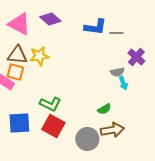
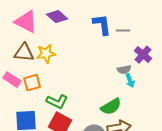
blue L-shape: (95, 27) -> (102, 25), turned -105
orange square: (15, 72) -> (32, 83), moved, turned -30
green semicircle: (104, 109) -> (111, 107), size x1.5

